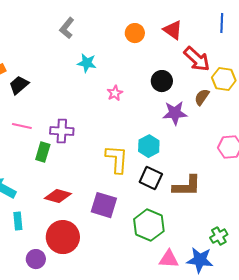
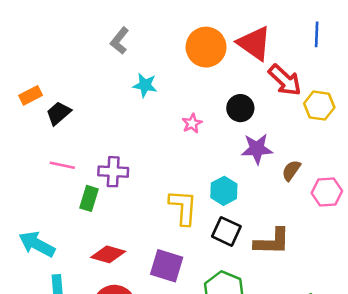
red triangle: (173, 30) -> (254, 43), size x1.4
orange circle: (135, 33) -> (206, 47), size x1.6
pink star: (115, 93) -> (192, 123), moved
brown semicircle: (202, 97) -> (291, 170), moved

